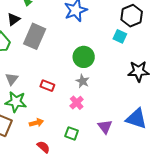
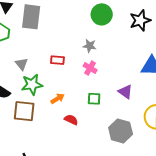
green circle: (84, 57) -> (102, 14), moved
purple triangle: (105, 127) -> (125, 92), moved

